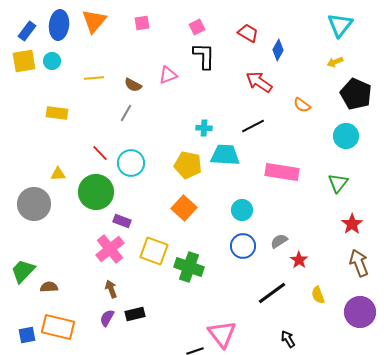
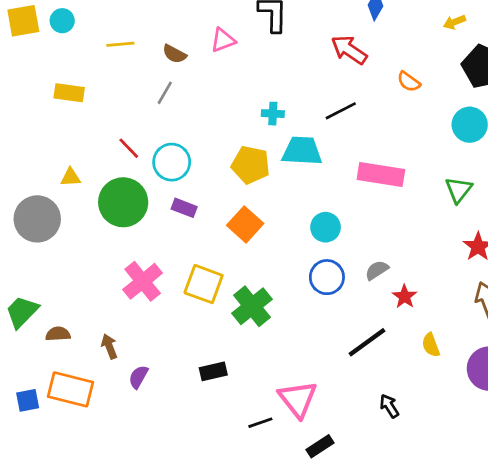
purple rectangle: (122, 221) -> (184, 208), moved
green cross: (189, 267) -> (252, 306), turned 32
brown arrow: (111, 289) -> (109, 346), moved
black rectangle: (135, 314) -> (213, 371), moved

